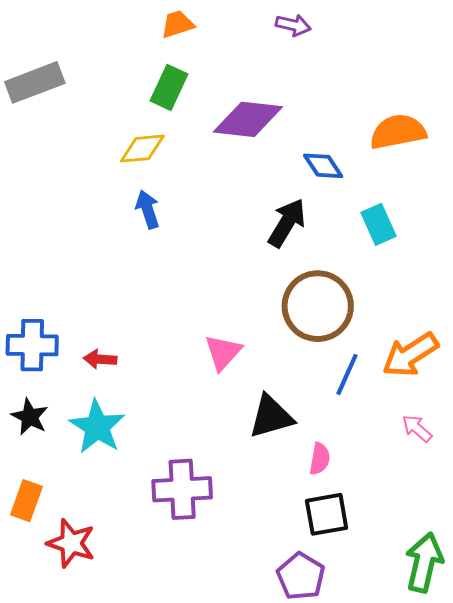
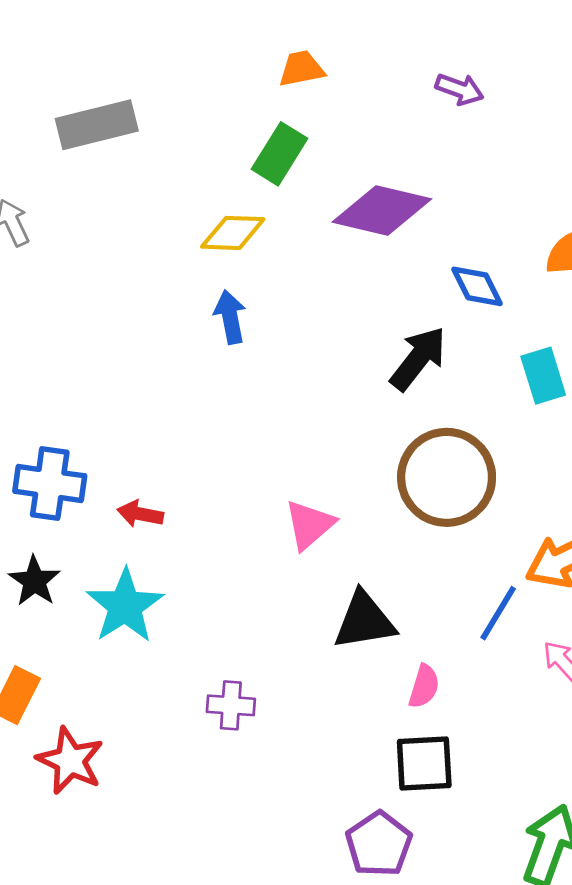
blue line: (347, 374) -> (498, 613), moved
purple cross: (182, 489) -> (231, 705), size x0.6

